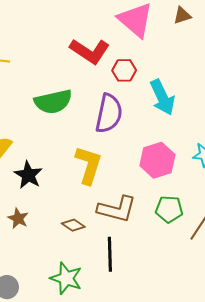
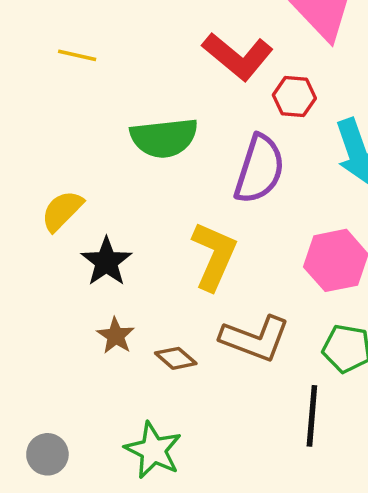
brown star: (18, 218) -> (116, 336), moved
black line: (110, 254) -> (312, 416), moved

